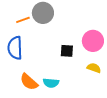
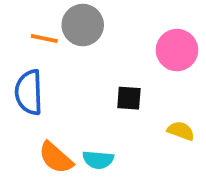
orange line: (23, 20) -> (44, 38), turned 32
pink circle: (93, 41) -> (177, 50), moved

